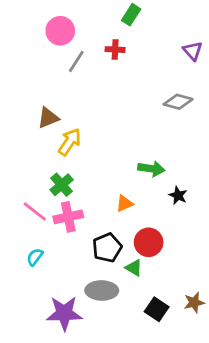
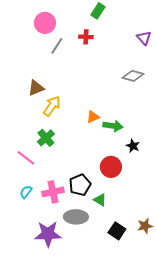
orange triangle: (124, 203) -> (93, 117), moved
pink cross: (68, 217) -> (53, 192), moved
red circle: (149, 242) -> (111, 167), moved

